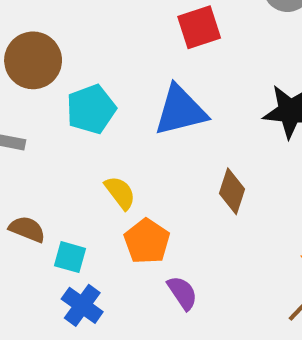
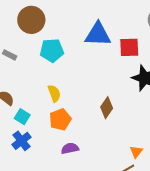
red square: (199, 27) -> (129, 47), moved
blue triangle: (180, 110) -> (98, 34), moved
purple semicircle: (182, 293) -> (70, 148), turned -84

